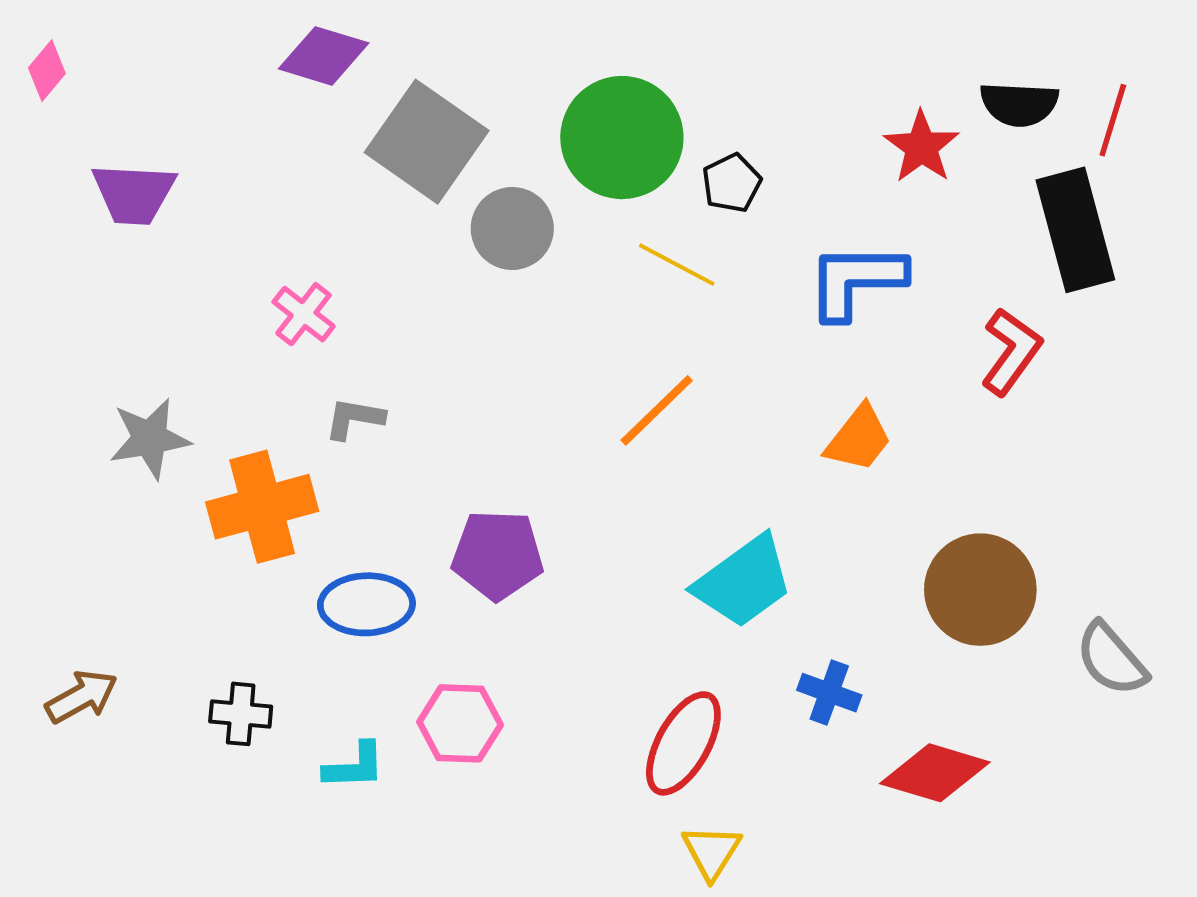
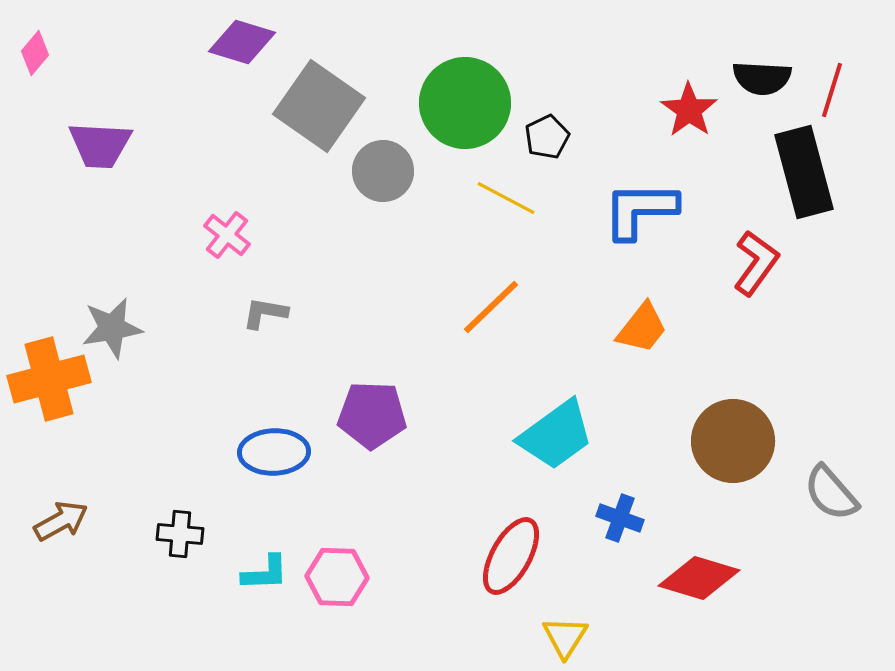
orange cross: (262, 507) -> (49, 379), moved
pink hexagon: (460, 723) -> (337, 577), moved
yellow triangle: (712, 852) -> (565, 637), moved

